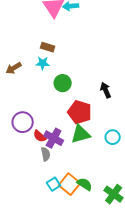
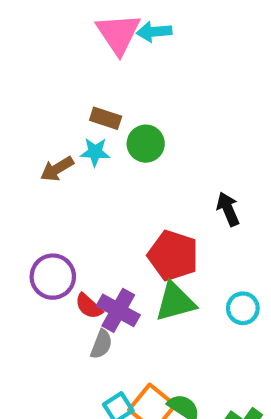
brown arrow: (14, 68) -> (57, 169), moved
green circle: (63, 83) -> (146, 144), moved
gray semicircle: (46, 154) -> (101, 344), turned 32

